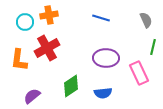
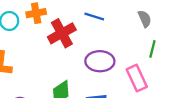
red cross: (47, 48) -> (62, 33), moved

